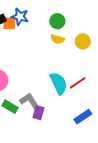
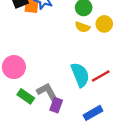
yellow circle: (83, 41) -> (104, 24), moved
blue rectangle: (83, 117) -> (93, 113), moved

